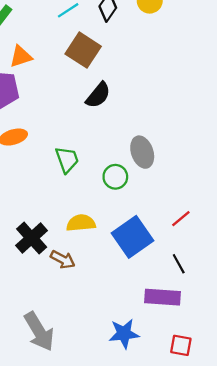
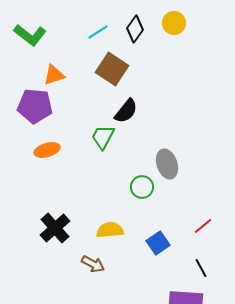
green trapezoid: (67, 160) -> (103, 137), moved, turned -132
blue square: (133, 237) -> (158, 243), size x0.6
black cross: (32, 238) -> (55, 228), moved

